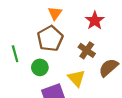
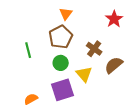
red star: (95, 21) -> (114, 19), moved
green circle: (40, 67) -> (61, 63), moved

